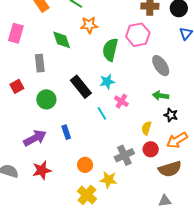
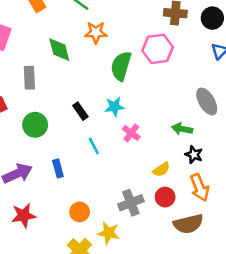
gray ellipse: (161, 66) -> (207, 102), moved
black rectangle: (81, 87) -> (80, 111), size x0.6
cyan line: (102, 113) -> (94, 146), moved
yellow semicircle: (146, 128) -> (161, 170), turned -144
orange arrow: (177, 140) -> (200, 187), turned -85

